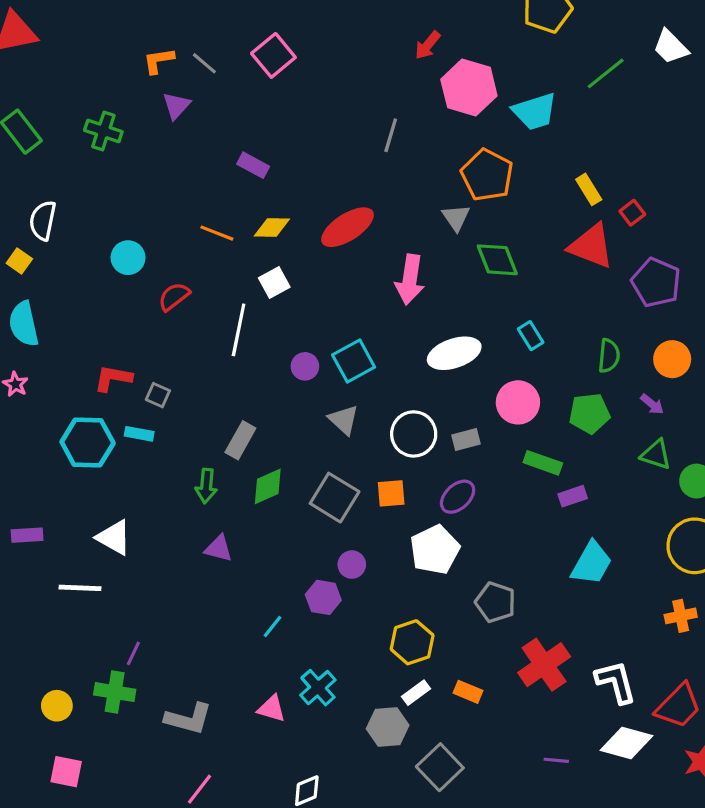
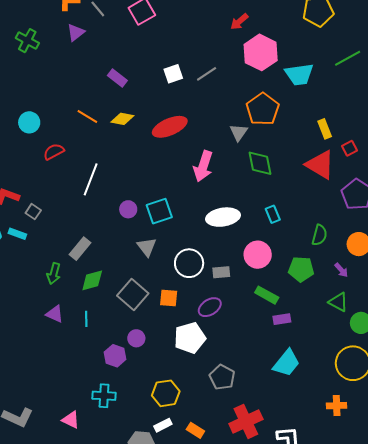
gray line: (391, 135) -> (207, 74), turned 30
white square: (274, 283) -> (173, 74), moved
cyan line: (273, 627) -> (86, 319), moved, turned -49
cyan cross: (318, 688) -> (104, 396), moved, turned 35

